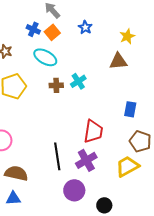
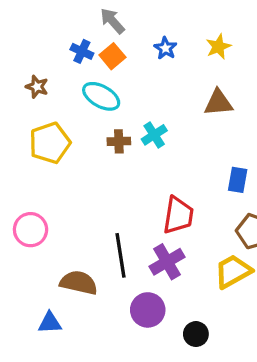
yellow star: (127, 36) -> (218, 47), moved
brown semicircle: (16, 173) -> (79, 283), moved

